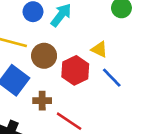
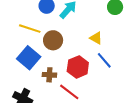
red hexagon: (75, 70) -> (78, 67), moved

